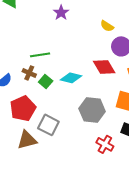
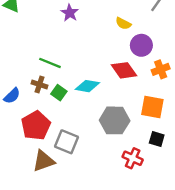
green line: (40, 55) -> (50, 63), turned 36

